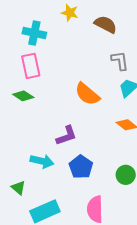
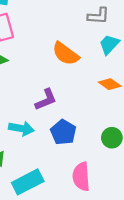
gray L-shape: (120, 61) -> (98, 16), turned 105

